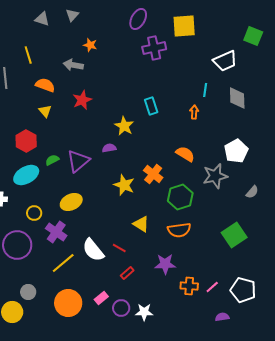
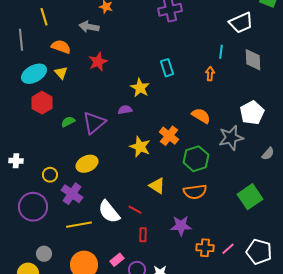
cyan ellipse: (26, 175) -> (34, 74), moved
yellow line: (63, 263) -> (79, 225), turned 30
red rectangle: (127, 273) -> (143, 235), turned -48

